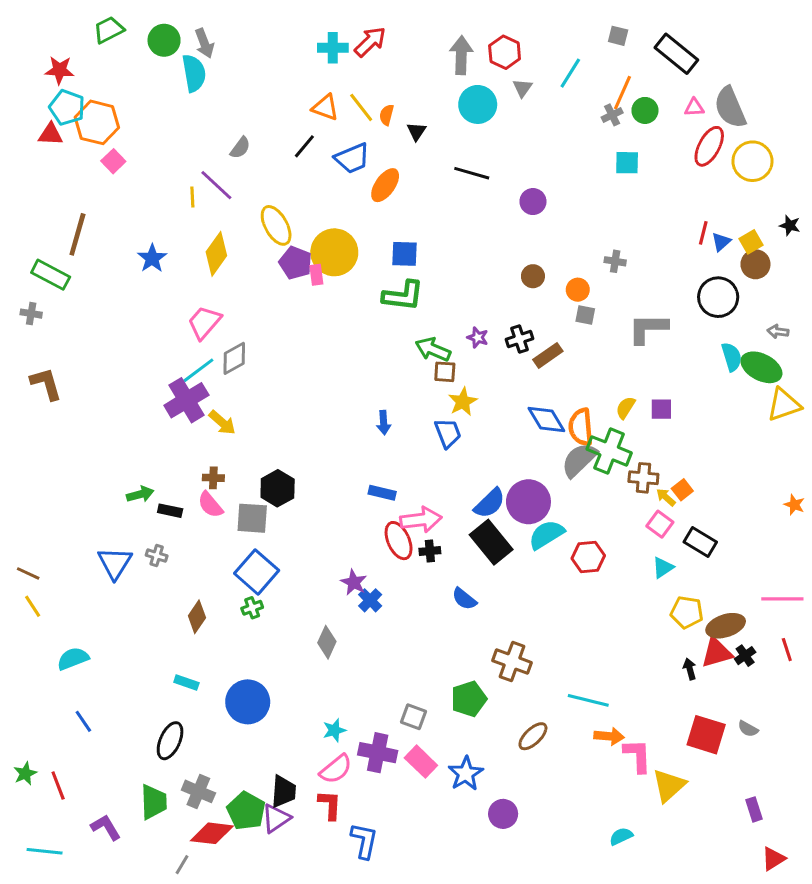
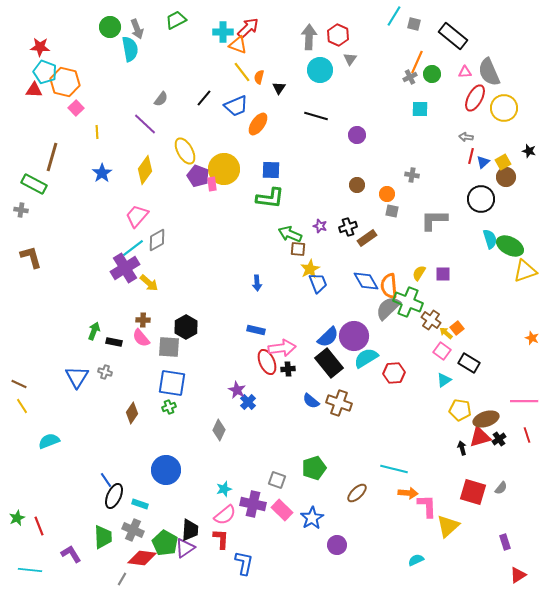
green trapezoid: (109, 30) -> (176, 20), moved
cyan line: (570, 73) -> (394, 16), moved
orange triangle: (325, 107) -> (238, 45), moved
yellow line: (192, 197) -> (97, 132), moved
gray arrow: (778, 331) -> (466, 137), moved
blue trapezoid: (448, 433) -> (318, 283), moved
brown cross: (643, 478) -> (431, 320), turned 30
green arrow: (140, 494) -> (94, 331), turned -54
blue square: (257, 572) -> (172, 383), turned -32
brown cross: (512, 662) -> (339, 403), moved
cyan rectangle: (186, 682) -> (140, 504), moved
blue line: (83, 721) -> (106, 480), moved
gray semicircle: (748, 729) -> (501, 488), turned -80

